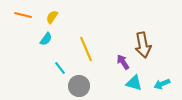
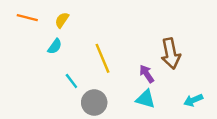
cyan triangle: (134, 83) -> (146, 99), moved

